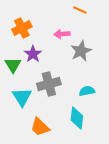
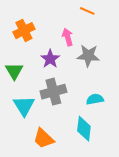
pink arrow: (62, 34) -> (68, 37), turned 77
gray star: (81, 51) -> (88, 56), turned 30
purple star: (33, 54) -> (50, 59), moved

